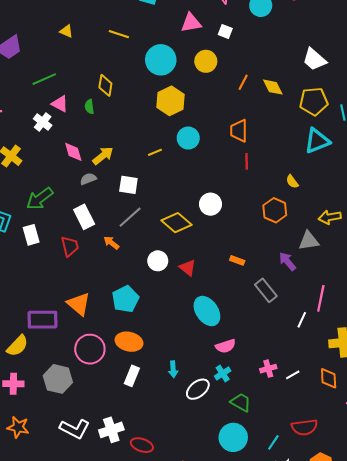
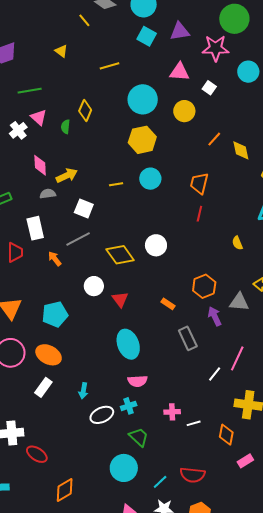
yellow line: (119, 34) -> (110, 66), turned -48
orange hexagon: (275, 210) -> (204, 286), moved

